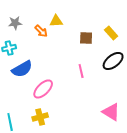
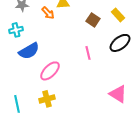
brown square: (86, 38) -> (93, 20), turned 32

